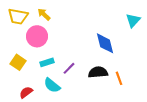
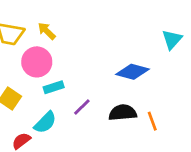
blue diamond: (105, 43) -> (133, 72), turned -60
cyan rectangle: (47, 62) -> (54, 87), moved
cyan semicircle: (52, 85) -> (45, 122), moved, turned -84

